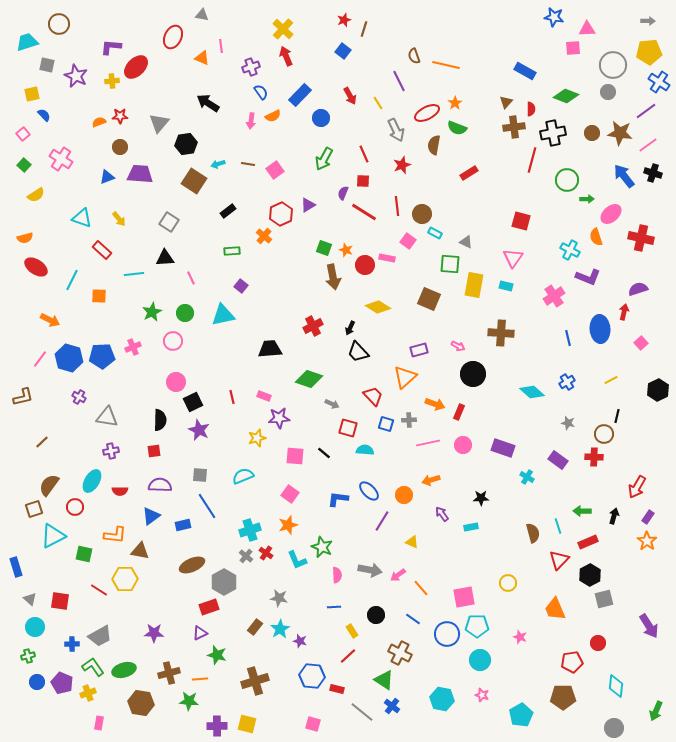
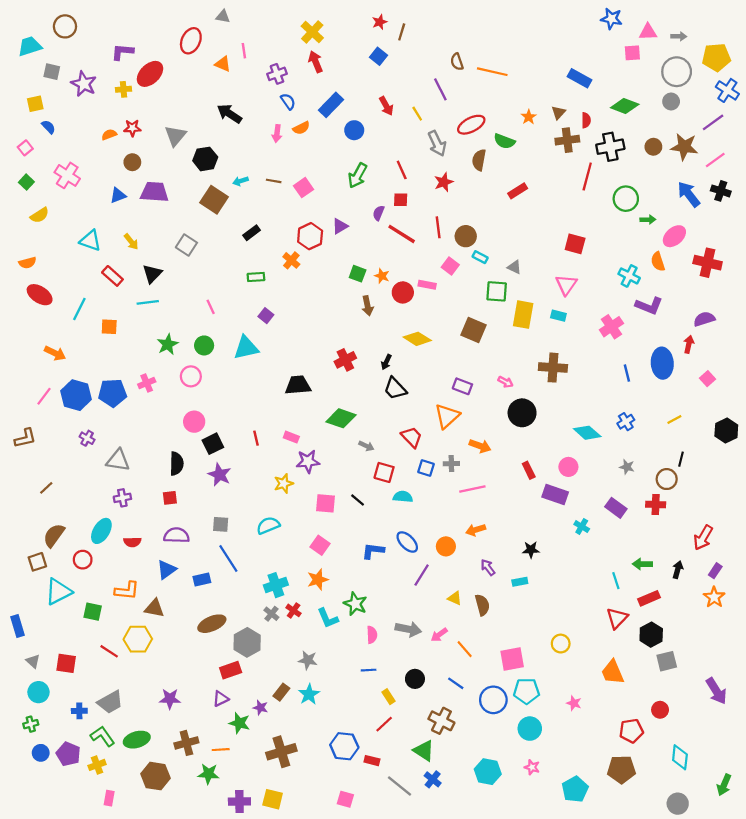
gray arrow: (648, 21) -> (679, 36), moved
orange star: (455, 103) -> (529, 117), moved
black triangle: (165, 258) -> (152, 274), moved, turned -42
brown arrow: (333, 277) -> (367, 306), size x0.7
purple rectangle: (419, 350) -> (462, 386), turned 36
red rectangle: (459, 412) -> (529, 470), moved, turned -49
pink circle: (463, 445) -> (568, 467), moved
brown semicircle: (533, 533) -> (482, 605), moved
purple star: (300, 641) -> (260, 708), moved

